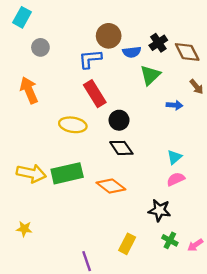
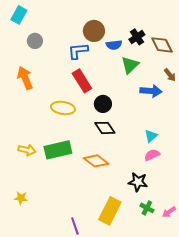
blue arrow: (175, 105) -> (151, 91), size x1.5
yellow arrow: (31, 173) -> (27, 150), size x0.7
yellow rectangle: (127, 244) -> (110, 211), size x1.5

